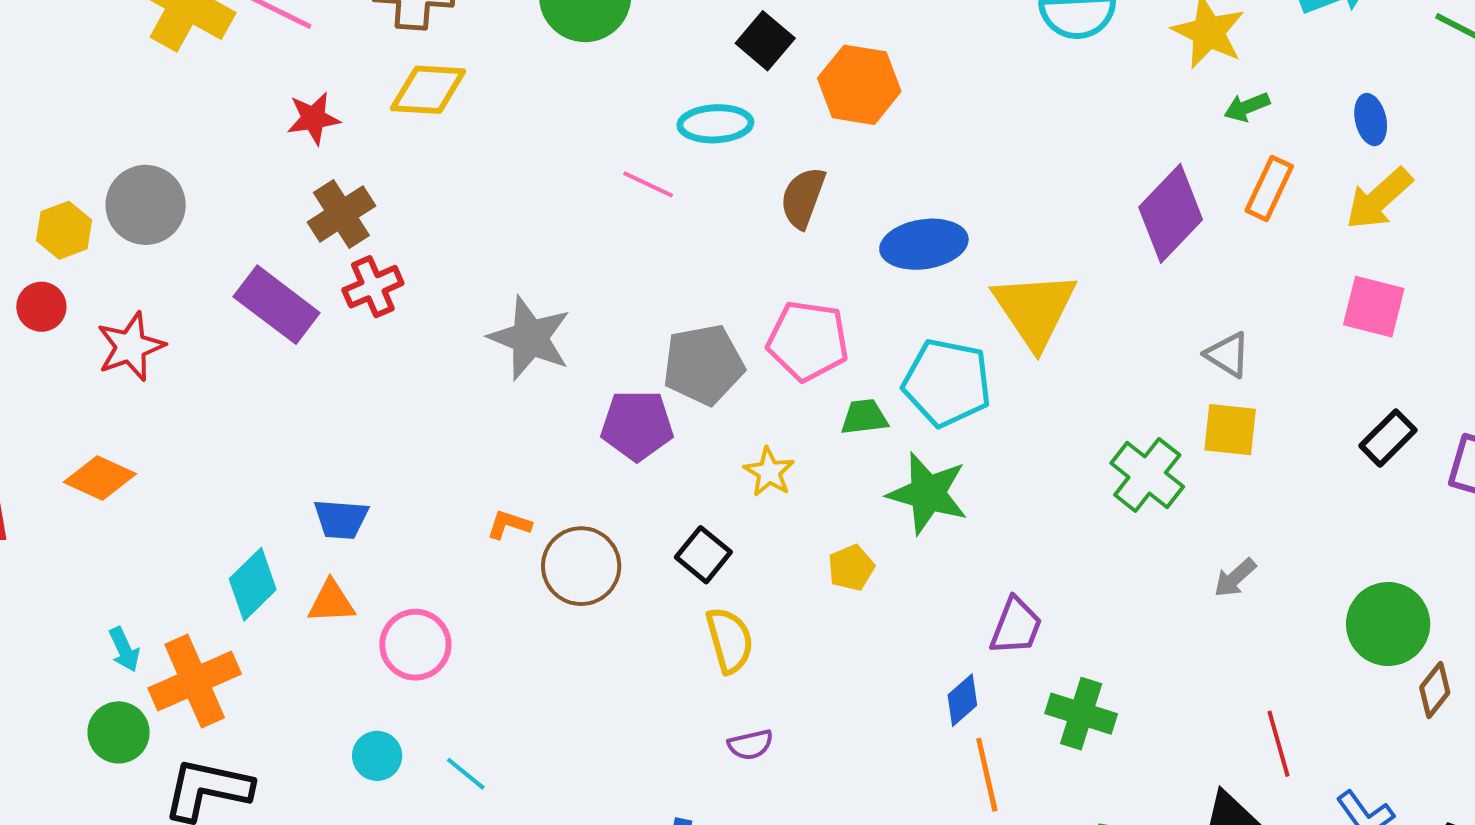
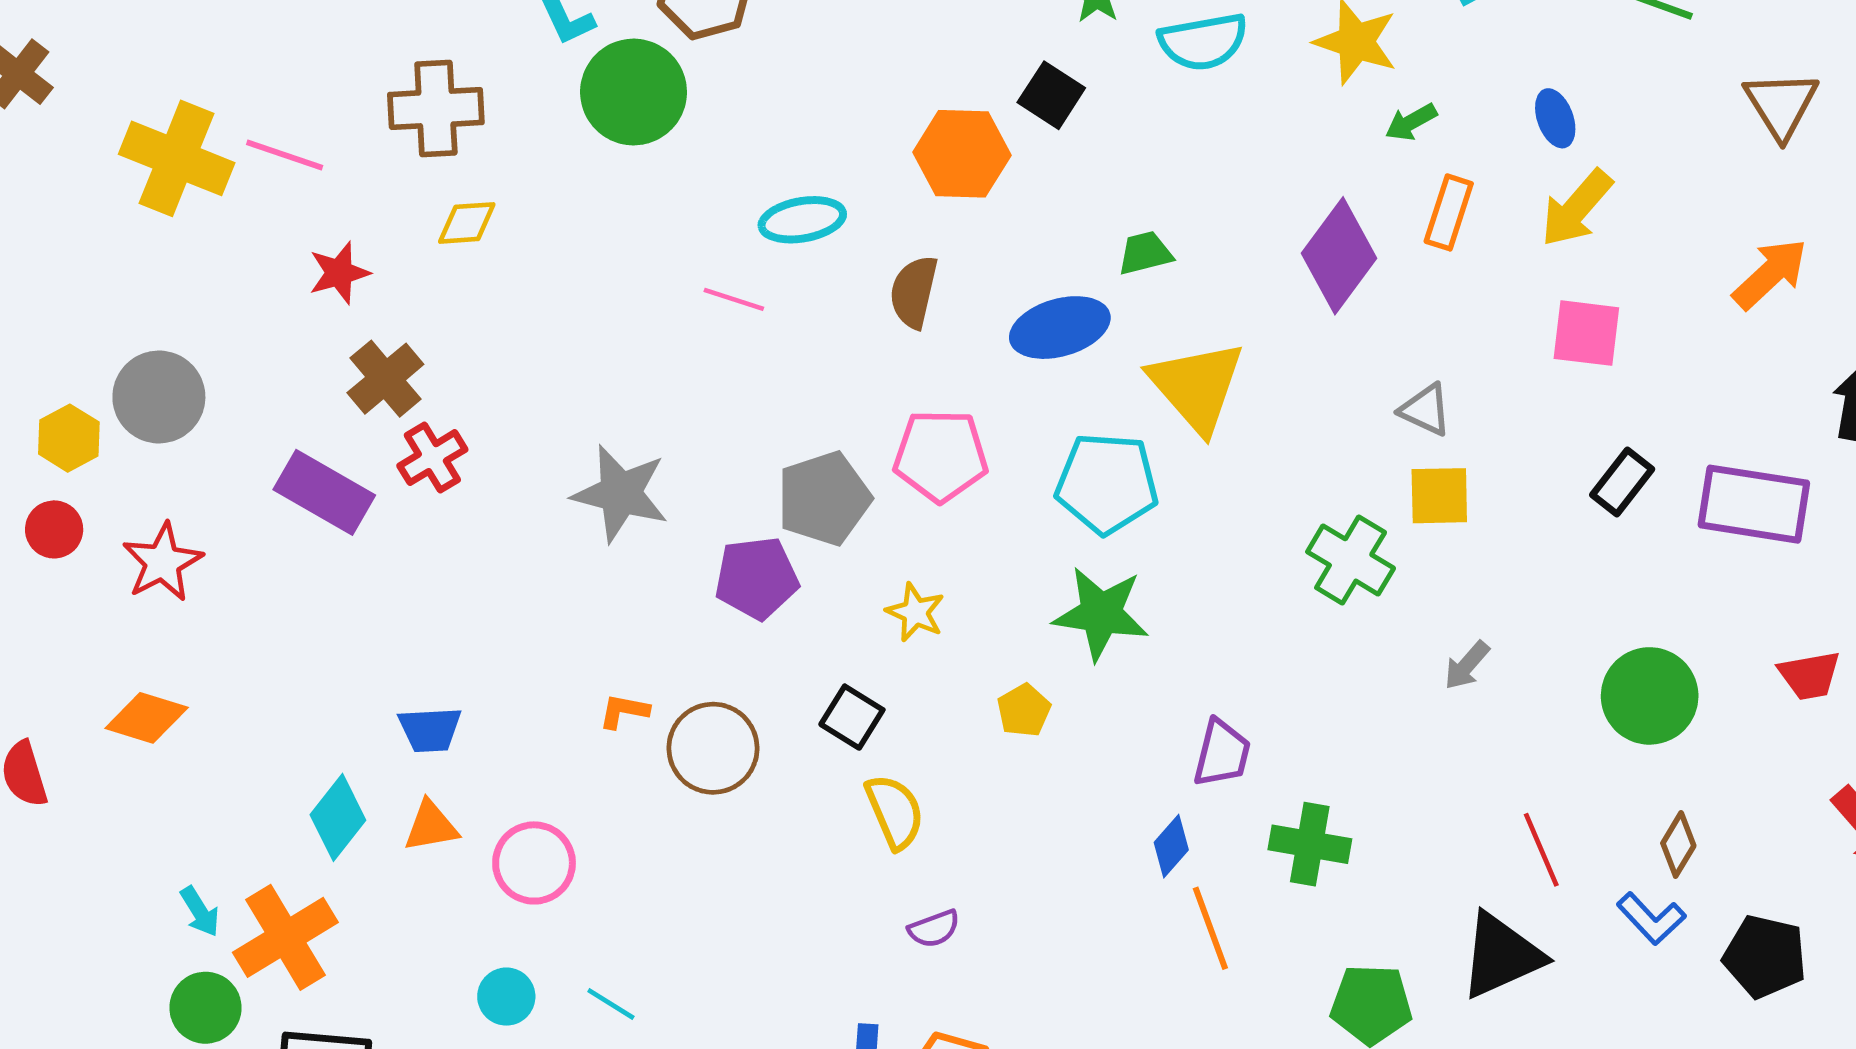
black square: (765, 41) -> (1051, 95), moved
yellow diamond: (428, 90) -> (467, 223), size x0.7
green trapezoid: (864, 417) -> (1145, 253), moved
brown diamond: (1435, 690) -> (1678, 844), moved

